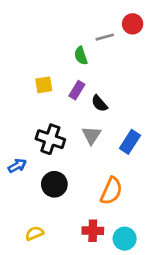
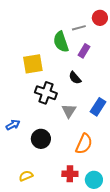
green semicircle: (81, 56) -> (61, 42), size x1.5
yellow square: (44, 85) -> (33, 64), size x1.5
purple rectangle: (77, 90) -> (84, 51), moved
gray triangle: (91, 135) -> (69, 111), moved
black cross: (50, 139) -> (46, 93), moved

